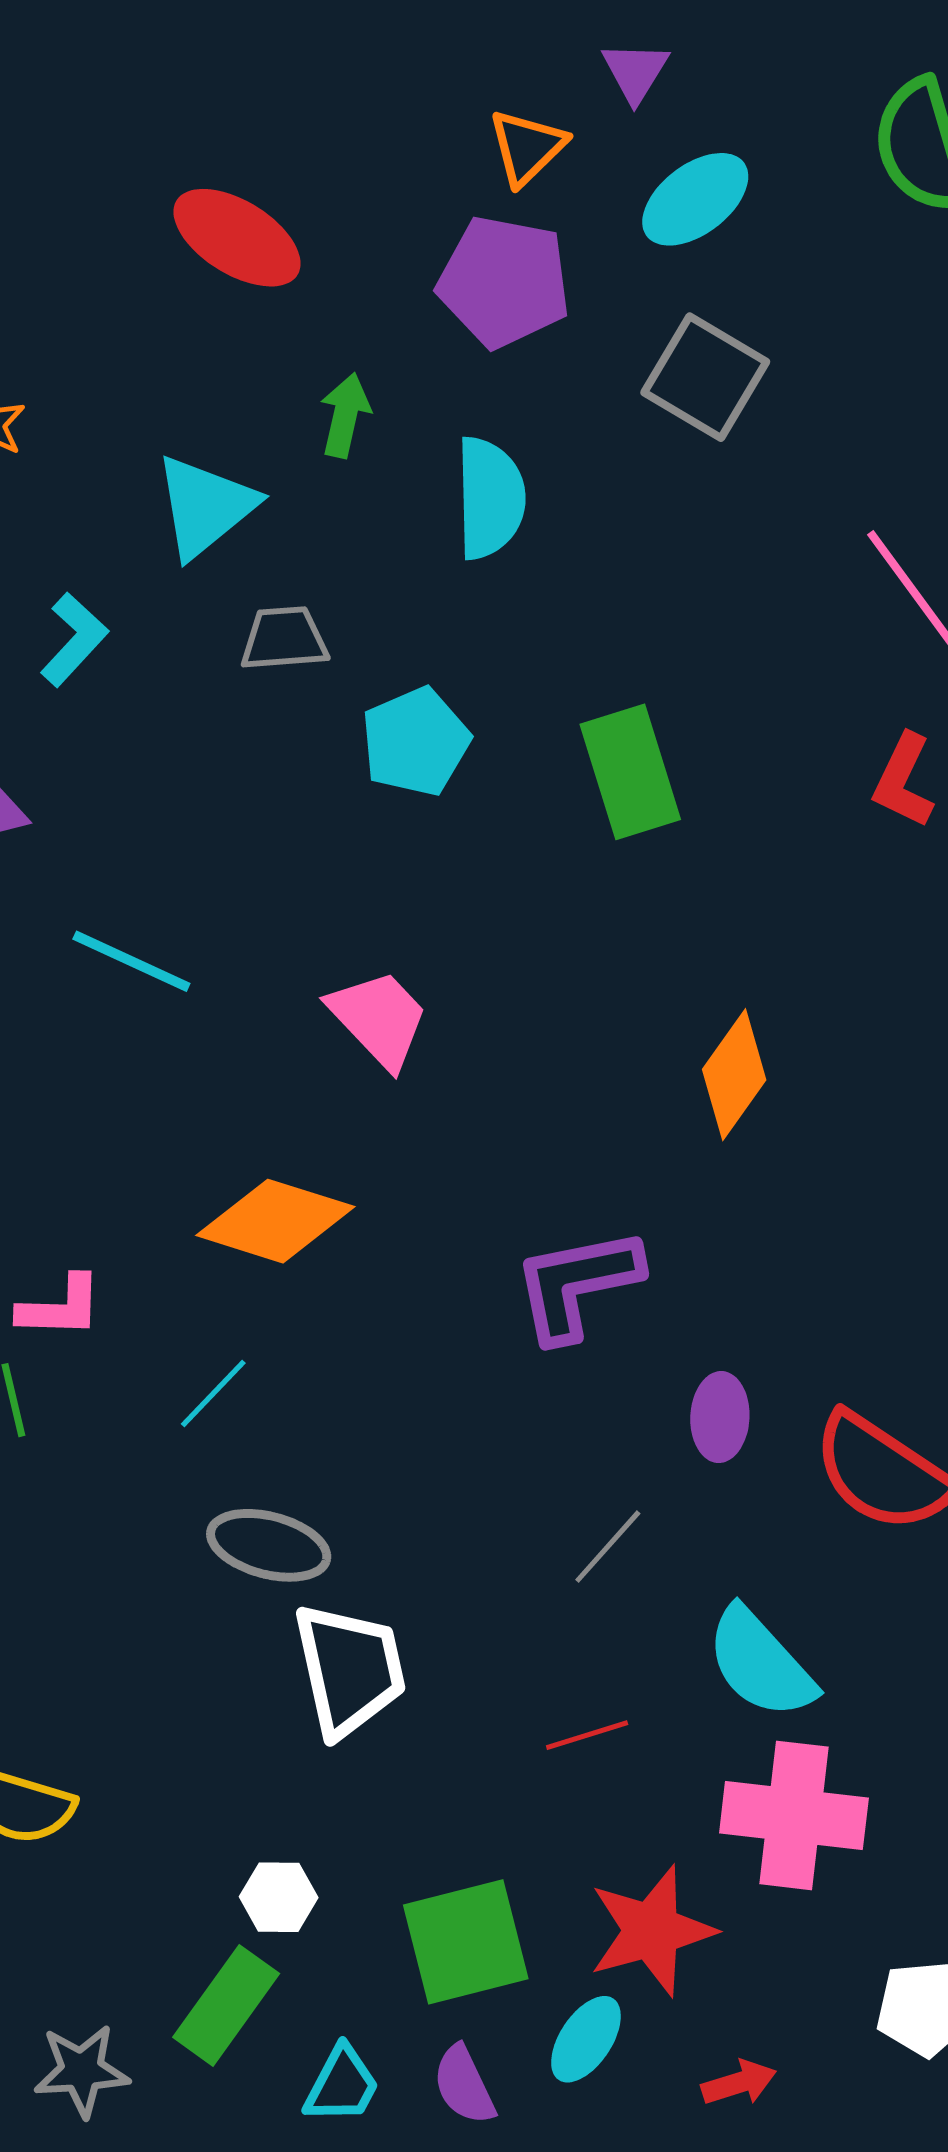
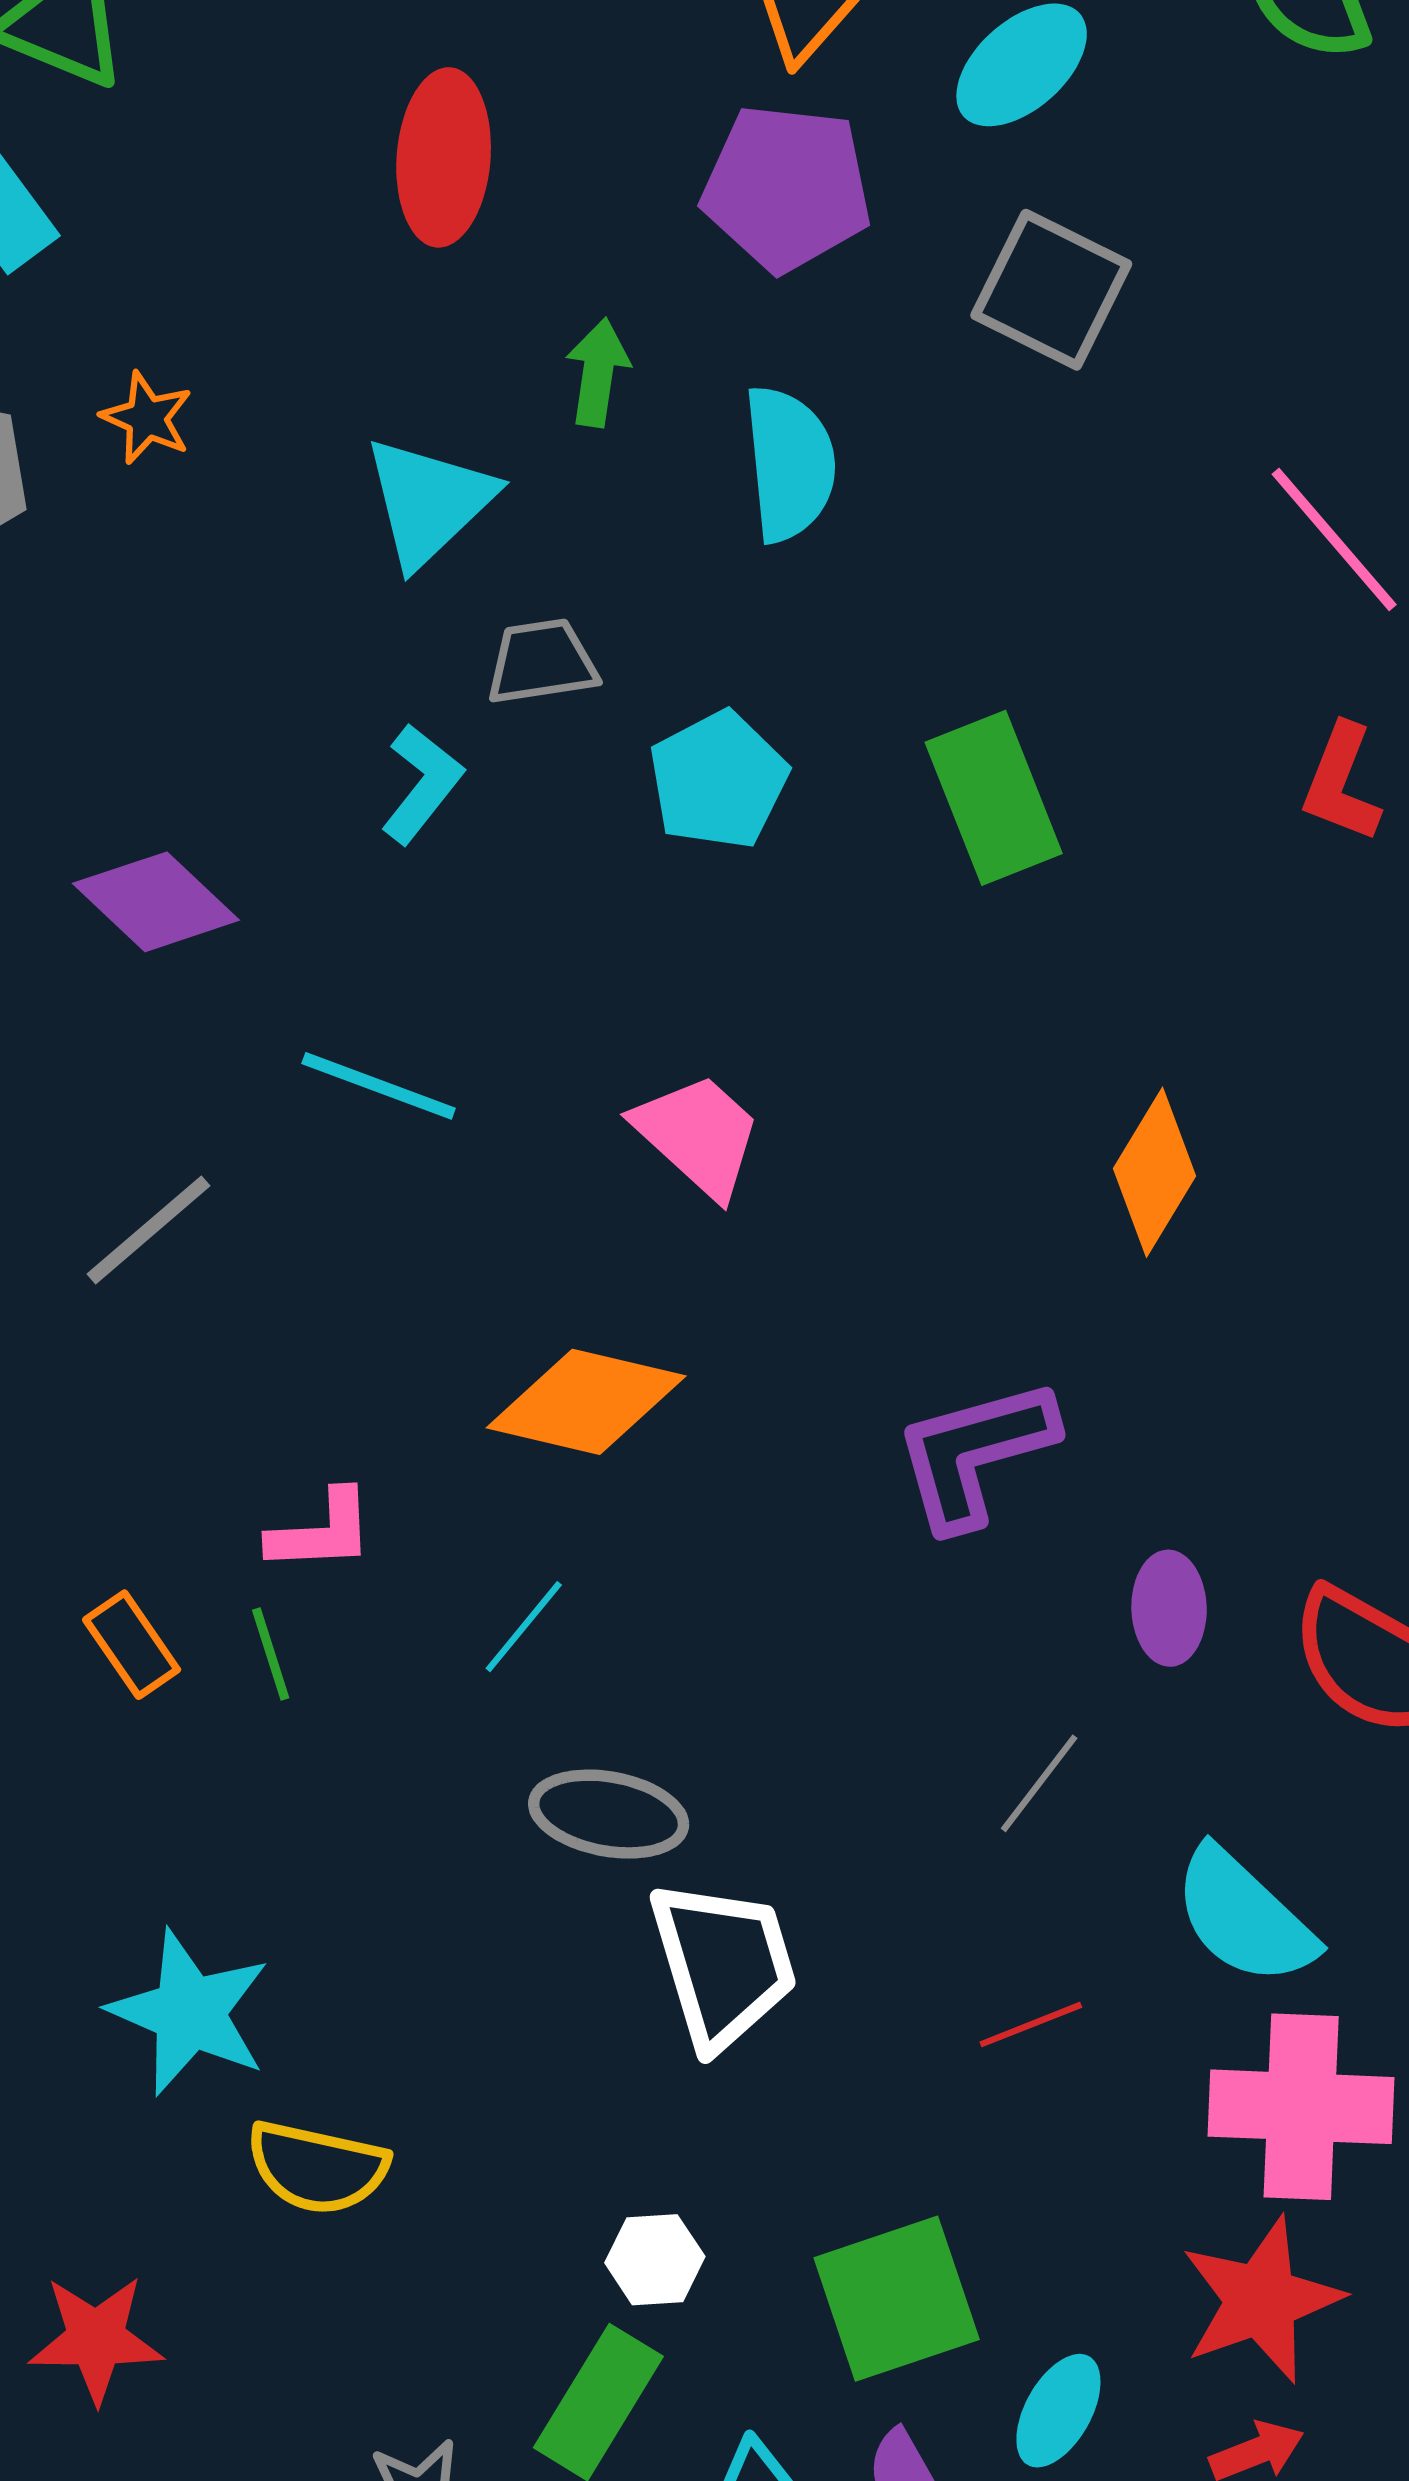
red ellipse: (237, 238) -> (444, 157), turned 67
cyan L-shape: (74, 639) -> (422, 784), moved
red star: (652, 1931) -> (1261, 2300), moved

